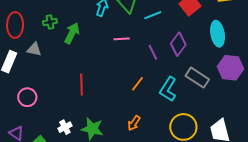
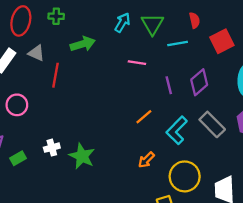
green cross: (50, 22) -> (56, 16), moved
green arrow: (72, 33) -> (83, 44), turned 35
red line: (81, 85) -> (55, 75), moved
orange arrow: (134, 123) -> (146, 160), moved

